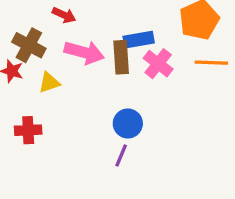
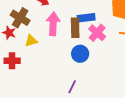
pink arrow: (84, 52) -> (53, 24), turned -105
blue circle: (128, 123) -> (80, 54), moved
red cross: (28, 130) -> (12, 61), moved

